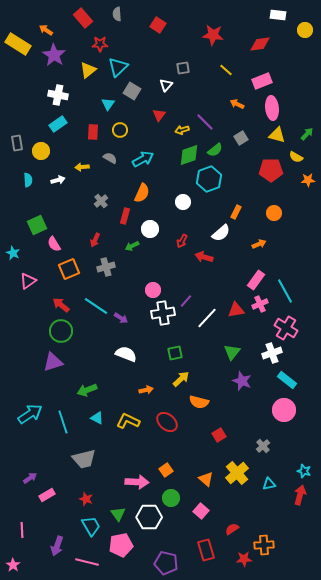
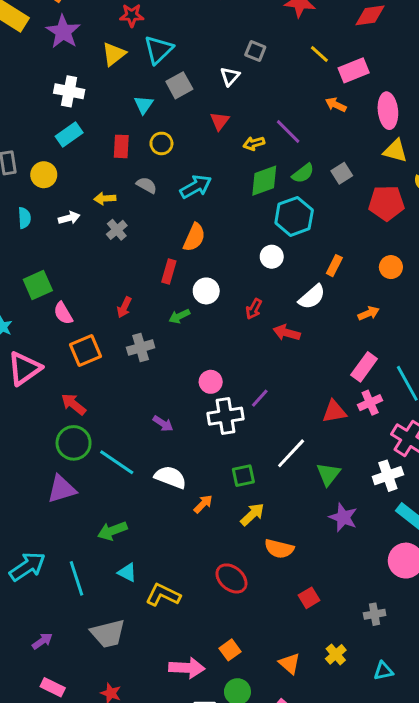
gray square: (183, 68) -> (255, 51), turned 32
pink rectangle: (262, 81) -> (354, 70), moved
gray square: (132, 91) -> (179, 85), turned 30
gray square: (241, 138) -> (342, 173), moved
gray cross: (101, 201) -> (117, 230), moved
white circle: (183, 202) -> (272, 257), moved
pink triangle: (28, 281) -> (24, 368), size x1.4
cyan line: (96, 306) -> (117, 462), moved
white line: (207, 318) -> (291, 453), moved
orange arrow: (146, 390) -> (203, 504), moved, turned -32
yellow L-shape: (128, 421) -> (163, 595), moved
gray cross: (263, 446) -> (375, 614), turned 32
yellow cross: (237, 473) -> (336, 654), size x0.6
purple arrow: (30, 478) -> (42, 641), moved
pink rectangle: (47, 495) -> (53, 687), turned 56

